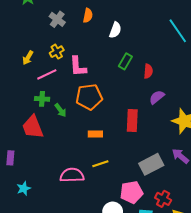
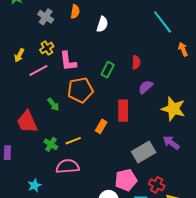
green rectangle: (125, 61) -> (108, 70), moved
green cross: (42, 99) -> (51, 144), moved, turned 32
orange rectangle: (95, 134) -> (101, 126), moved, turned -56
yellow line: (100, 164) -> (73, 141), moved
cyan star: (24, 188) -> (34, 185), moved

